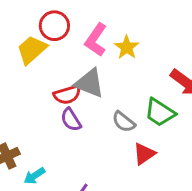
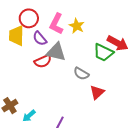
yellow trapezoid: (32, 50) -> (16, 36), turned -40
green trapezoid: (160, 112) -> (103, 53), moved
purple semicircle: (71, 120) -> (40, 38), moved

